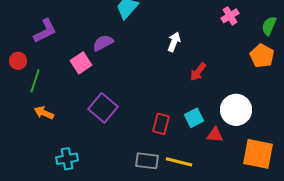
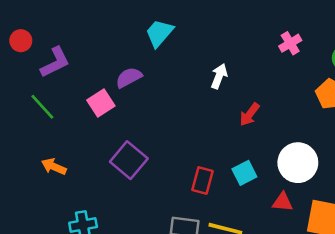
red circle: (18, 61) -> (21, 41), moved
green line: (35, 81) -> (42, 107), moved, turned -60
red triangle: (215, 135) -> (283, 202), moved

